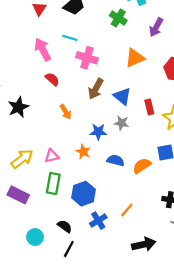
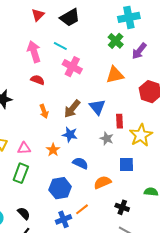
green cross: (118, 18) -> (116, 41), moved
red semicircle: (52, 79) -> (38, 80), turned -32
brown arrow: (96, 89) -> (72, 109), moved
gray star: (122, 123) -> (107, 138), moved
orange semicircle: (142, 166) -> (102, 182), moved
blue hexagon: (83, 194) -> (60, 188), moved
blue cross: (98, 221) -> (64, 219), moved

